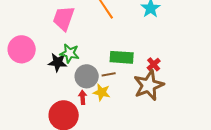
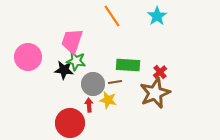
pink trapezoid: (64, 18) -> (72, 41), moved

